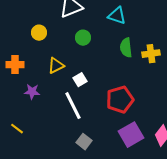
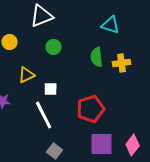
cyan triangle: (117, 16) -> (111, 25), moved
white square: (80, 80) -> (51, 89), turned 32
purple square: (131, 135) -> (102, 144), turned 30

